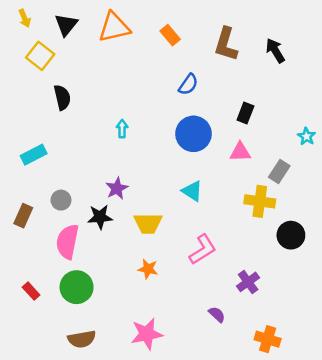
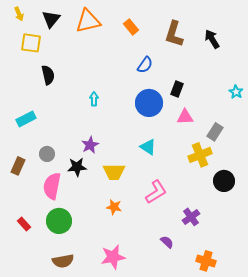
yellow square: (40, 56) -> (31, 43), turned -30
black rectangle: (245, 113) -> (177, 89), moved
cyan star: (307, 136) -> (236, 92), moved
yellow cross: (260, 201) -> (200, 155), turned -30

